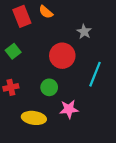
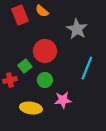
gray star: (84, 32) -> (77, 29), size x1.5
green square: (13, 51) -> (25, 66), moved
red circle: (62, 56) -> (45, 51), moved

